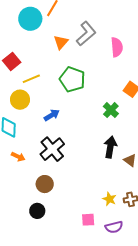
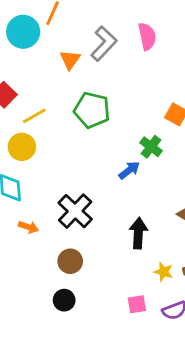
pink semicircle: (117, 47) -> (147, 36), moved
blue arrow: (52, 115) -> (129, 170), moved
black arrow: (110, 147) -> (138, 233), moved

